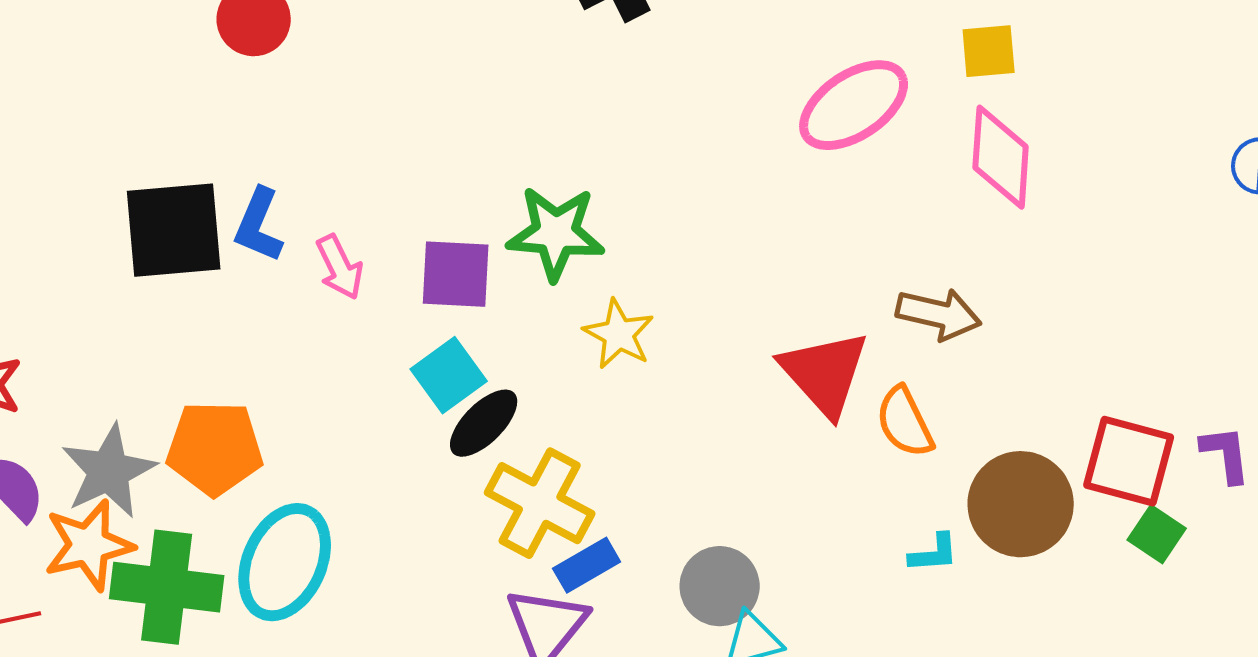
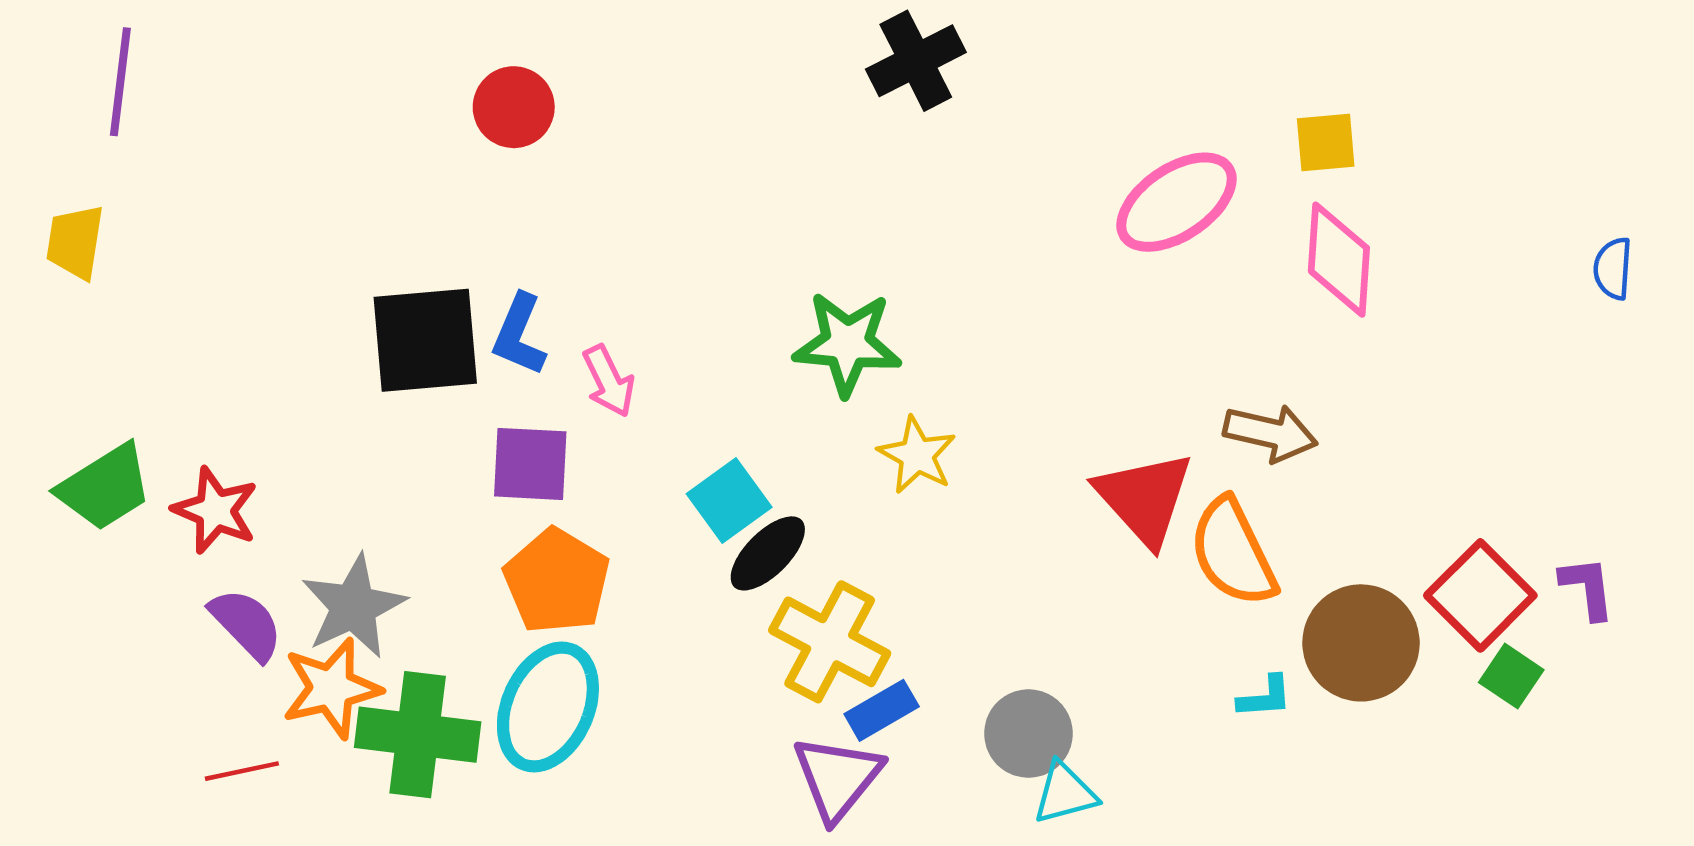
purple square: (456, 274) -> (530, 464), moved
orange semicircle: (905, 422) -> (1233, 552), size x1.4
orange pentagon: (215, 448) -> (557, 581), moved, turned 30
red square: (1129, 461) -> (1480, 595), turned 30

